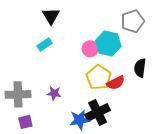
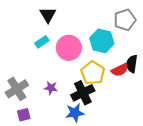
pink circle: (90, 49) -> (69, 48), moved, size x1.6
red semicircle: (116, 83) -> (120, 70), moved
gray cross: (18, 94) -> (17, 89), turned -30
black cross: (98, 112) -> (83, 93), moved

